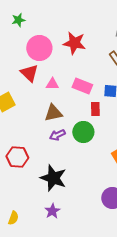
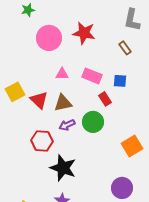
red triangle: (29, 73) -> (39, 100), moved
red rectangle: (95, 109) -> (105, 99), turned -32
red hexagon: (17, 157) -> (42, 141), moved

